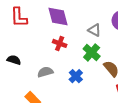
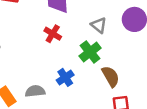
gray semicircle: (45, 72) -> (35, 91), moved

